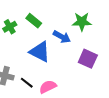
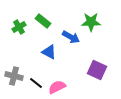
blue triangle: (40, 52) -> (49, 52), size x0.7
purple square: (88, 59) -> (97, 70), moved

